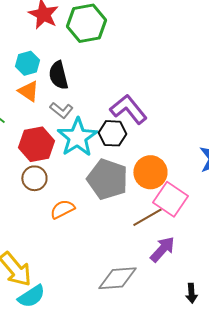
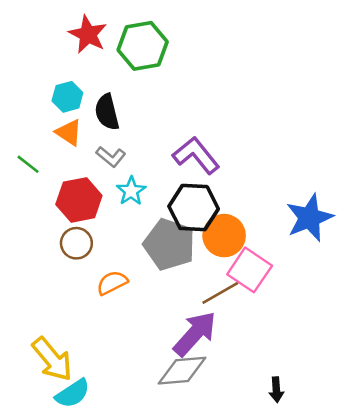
black hexagon: (112, 133) -> (194, 208), moved, size x1.4
cyan star: (77, 137) -> (131, 191), size x0.6
purple arrow: (162, 249) -> (195, 334), moved, size x1.4

